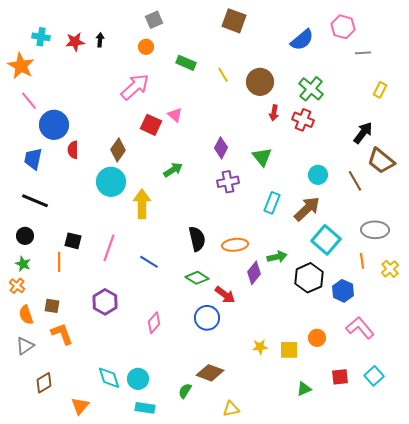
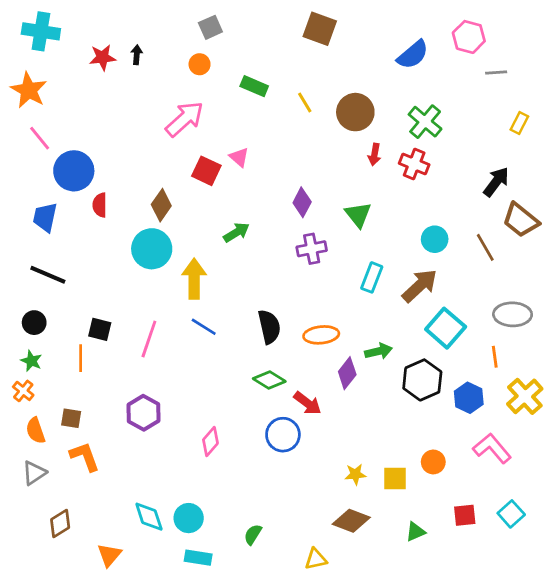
cyan cross: (41, 37) -> (41, 31), moved, size x1.5
blue line: (149, 262) -> (204, 327), moved
yellow cross: (390, 269) -> (525, 396), moved, size x1.5
brown diamond: (210, 373) -> (351, 521), moved

